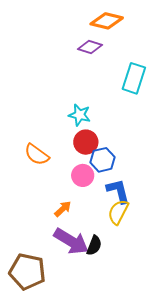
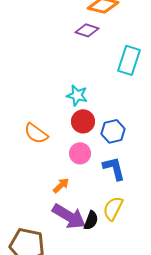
blue hexagon: (103, 160) -> (113, 131), moved
yellow semicircle: (118, 212) -> (113, 208), moved

